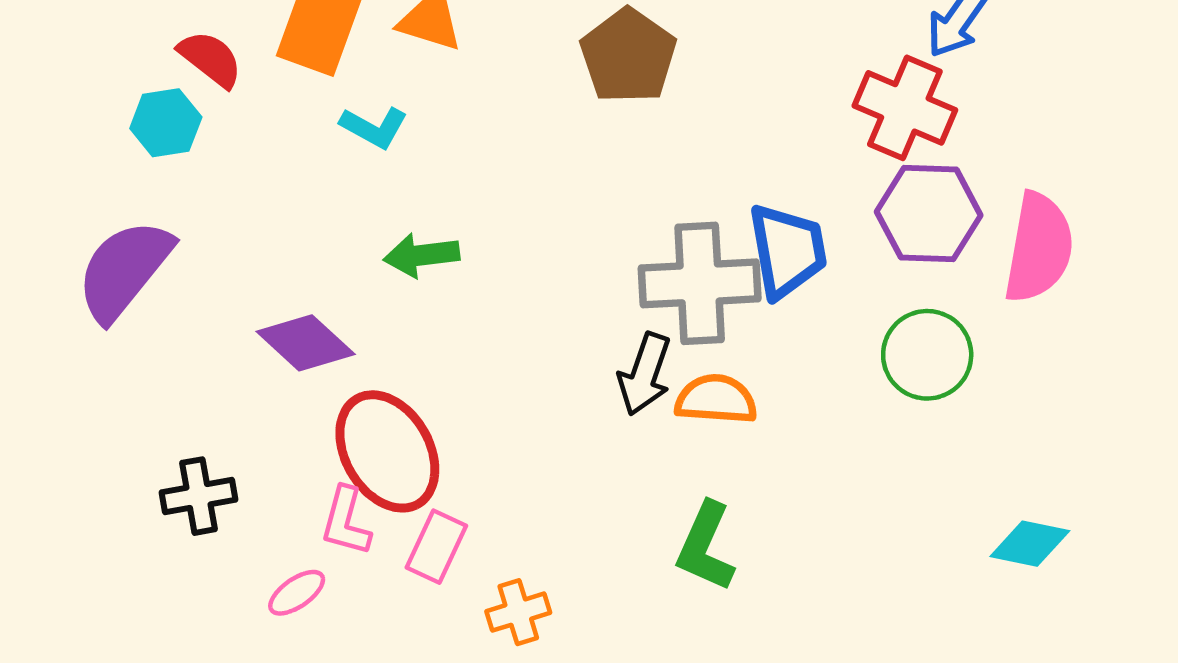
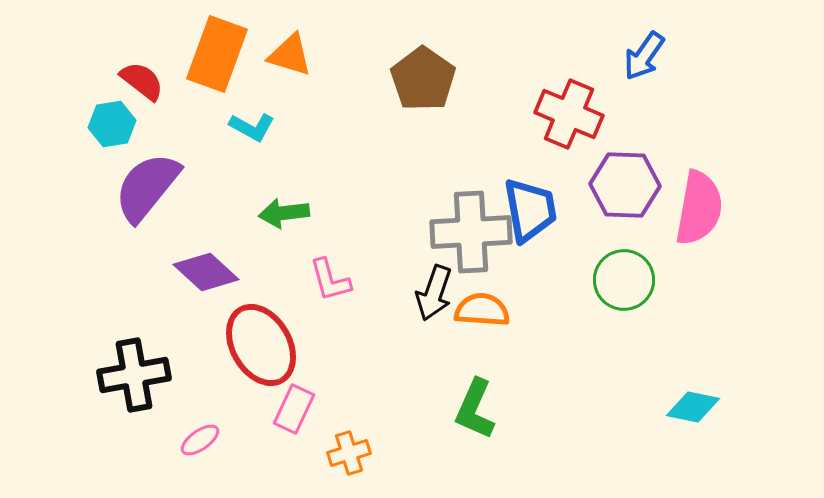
red cross: (905, 108) -> (569, 114), moved
purple semicircle: (124, 270) -> (147, 187), moved
black cross: (199, 496) -> (134, 375), size x1.4
pink L-shape: (346, 521) -> (330, 280), moved, turned -30

